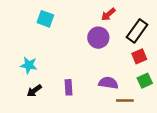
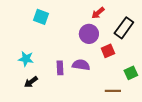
red square: (139, 56) -> (108, 51), moved
purple semicircle: (108, 83) -> (81, 65), moved
purple rectangle: (69, 87) -> (60, 68), moved

